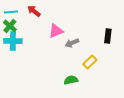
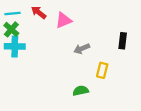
pink triangle: (56, 31) -> (64, 20), moved
yellow rectangle: (90, 62) -> (102, 70), turned -32

